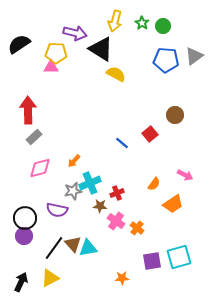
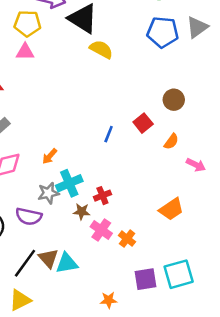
pink triangle: (51, 67) -> (25, 52), moved
blue line: (122, 143) -> (109, 134), turned 72
pink arrow: (185, 175) -> (196, 165), moved
orange semicircle: (154, 184) -> (171, 141), moved

